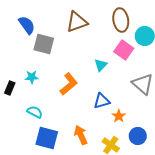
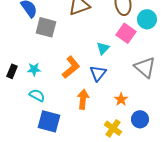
cyan star: (32, 77) -> (34, 69), moved
blue triangle: (102, 101) -> (98, 73), moved, turned -36
orange arrow: (81, 135) -> (83, 99), moved, turned 30

